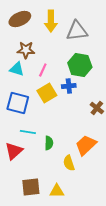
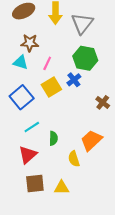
gray triangle: (77, 31) -> (82, 23), turned -45
blue cross: (69, 86) -> (74, 80), turned -32
blue square: (18, 103) -> (22, 97), turned 35
cyan line: (28, 132) -> (32, 127), turned -42
red triangle: (14, 151) -> (28, 155), moved

